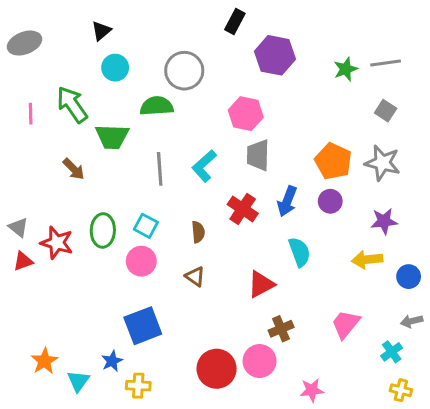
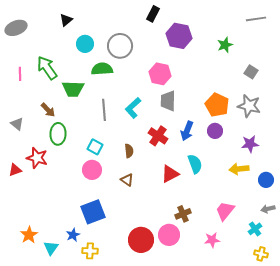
gray line: (386, 63) -> (256, 19), moved
cyan circle: (115, 68) -> (85, 44), moved
gray triangle: (18, 227) -> (17, 124), moved
green ellipse: (103, 230) -> (58, 134), moved
red triangle: (261, 284) -> (170, 174), moved
pink star: (312, 390) -> (212, 240), moved

